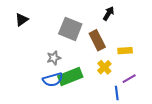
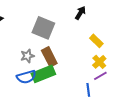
brown rectangle: (97, 40) -> (49, 57), moved
yellow rectangle: (125, 51) -> (96, 41), moved, turned 48
yellow cross: (104, 67) -> (99, 62), moved

